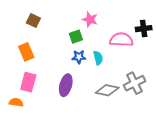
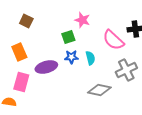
pink semicircle: (121, 40) -> (113, 40), turned -140
gray cross: (135, 83) -> (126, 70), moved
purple ellipse: (66, 85) -> (46, 67), moved, turned 60

